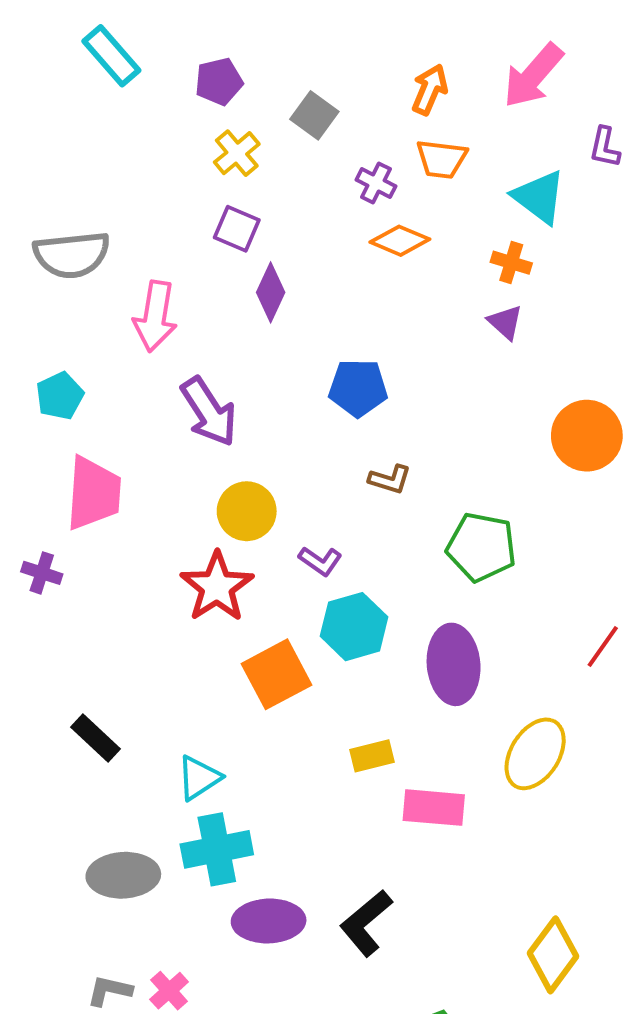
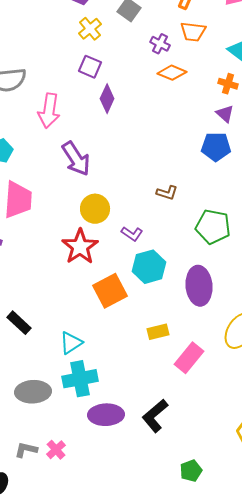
blue pentagon: (358, 388) -> (216, 147), moved
pink rectangle: (434, 808) -> (189, 358), turned -56

